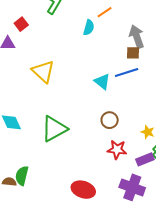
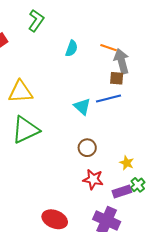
orange line: (104, 12) -> (109, 48), moved, turned 49
yellow triangle: (43, 71) -> (20, 92), turned -50
green triangle: (54, 129) -> (25, 130), moved

